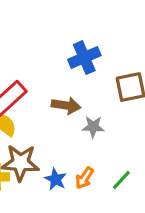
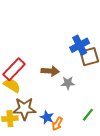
blue cross: (84, 58) -> (80, 45), moved
orange arrow: (84, 178) -> (57, 124), moved

